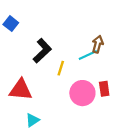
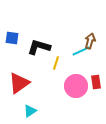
blue square: (11, 24) -> (12, 38), moved, turned -32
black L-shape: (42, 51) -> (39, 47), turned -120
red triangle: (21, 90) -> (19, 83), turned -40

